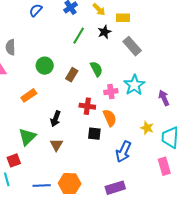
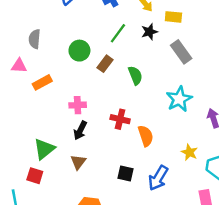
green circle: (45, 66) -> (79, 51), moved
brown rectangle: (72, 75) -> (105, 64), moved
pink cross: (111, 92) -> (78, 105), moved
orange rectangle: (29, 95) -> (42, 82), moved
black square: (94, 134) -> (126, 174), moved
red square: (14, 160) -> (35, 176), moved, turned 32

